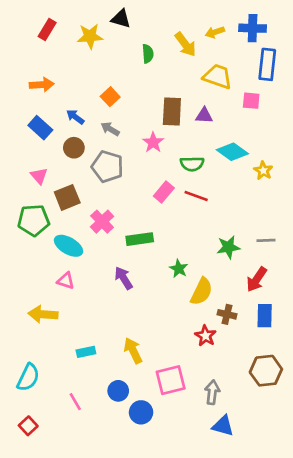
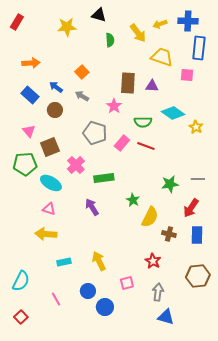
black triangle: (121, 19) -> (99, 15), moved
red rectangle: (47, 30) -> (17, 22), moved
gray pentagon: (107, 167) -> (95, 133), moved
yellow arrow: (43, 314) -> (46, 234), moved
red star: (206, 336) -> (153, 261), moved
pink square: (171, 380) -> (127, 283), size x0.6

